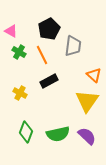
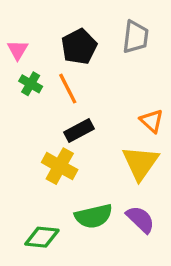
pink triangle: (11, 31) -> (18, 50), turned 32
gray trapezoid: (73, 46) -> (136, 37), moved
yellow cross: (20, 93) -> (60, 166), moved, size x1.5
green diamond: (26, 132) -> (42, 237), moved, turned 75

